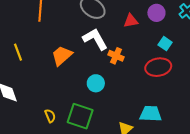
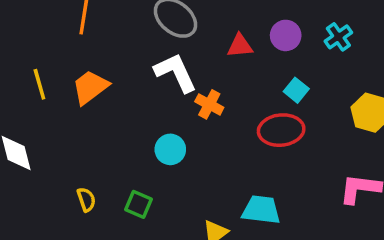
orange trapezoid: (62, 56) -> (90, 87), moved
green square: (80, 116) -> (139, 204), size x0.6

